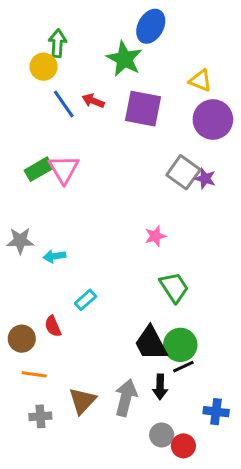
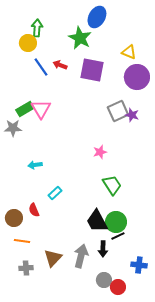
gray square: (183, 172) -> (118, 111), turned 30
gray star: (20, 241) -> (13, 128), moved

